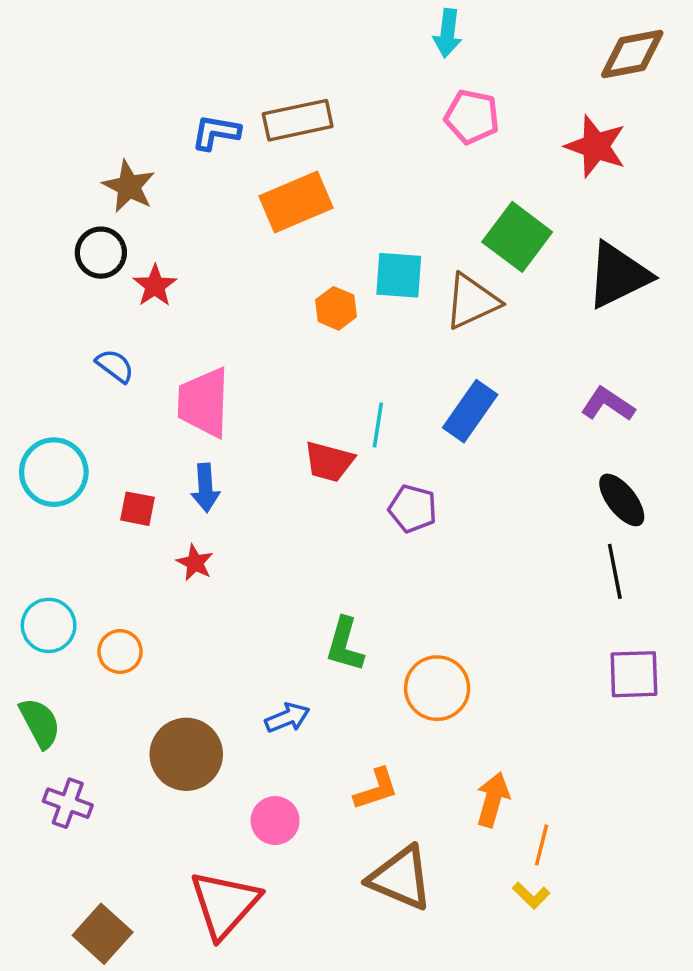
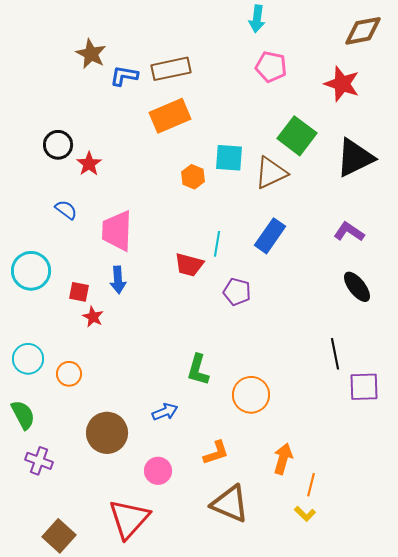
brown star: (129, 186) -> (91, 54), moved
red star: (195, 563) -> (93, 317), moved
black line: (615, 571) -> (335, 354), moved

